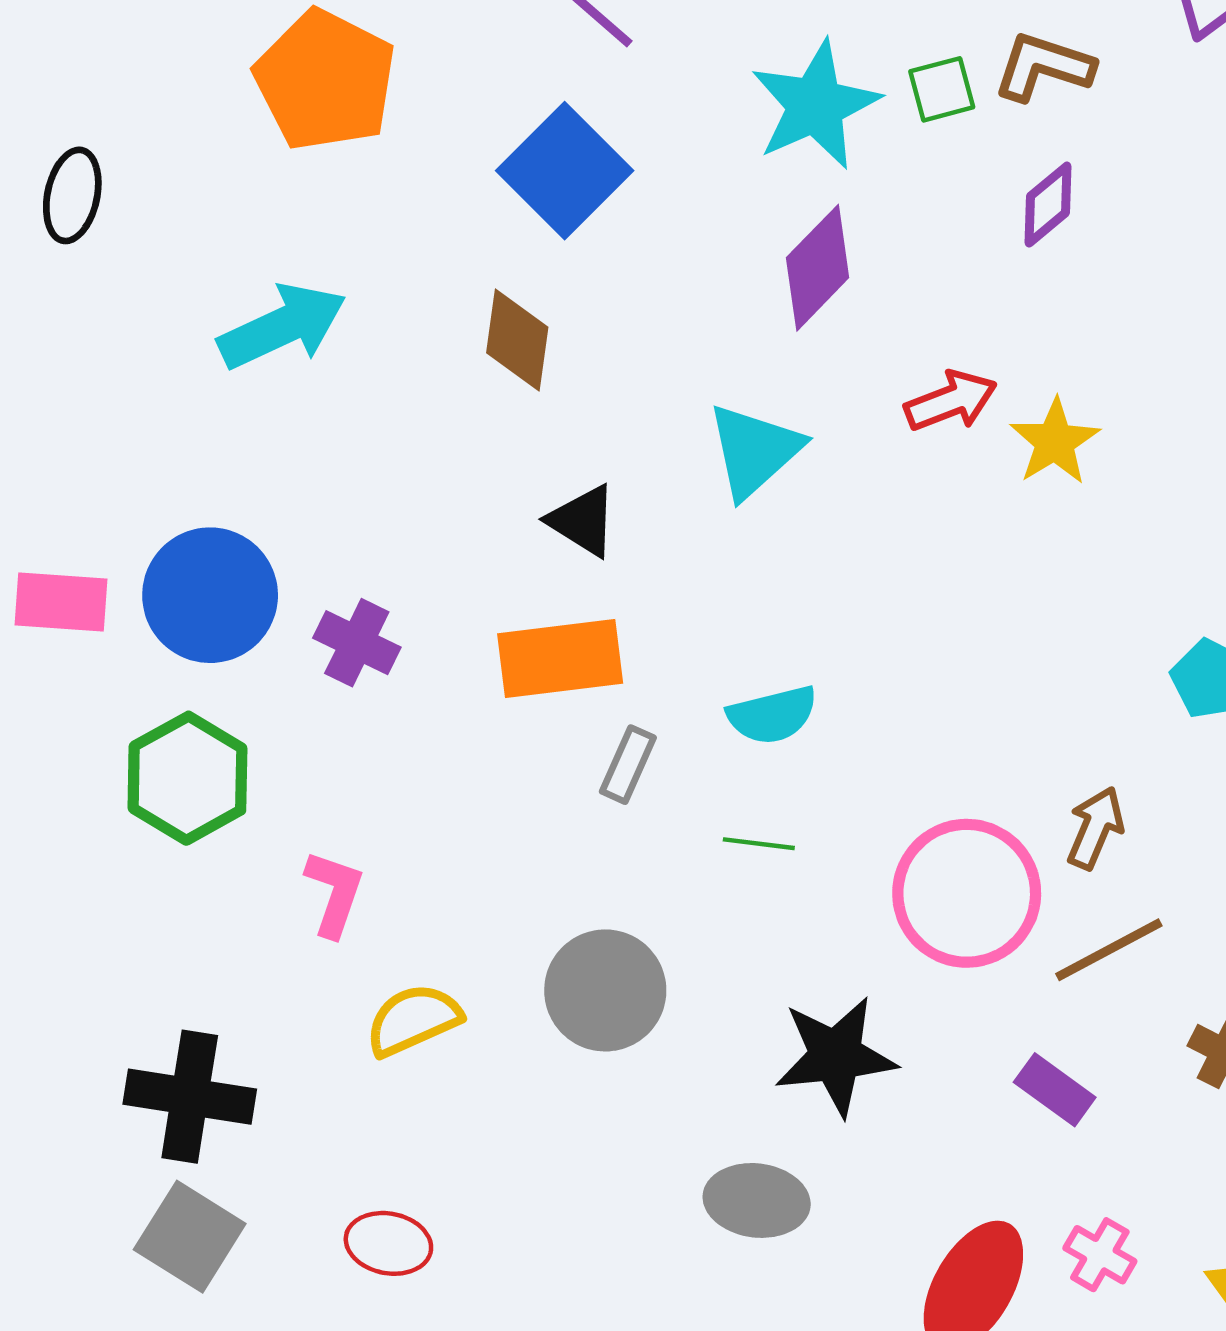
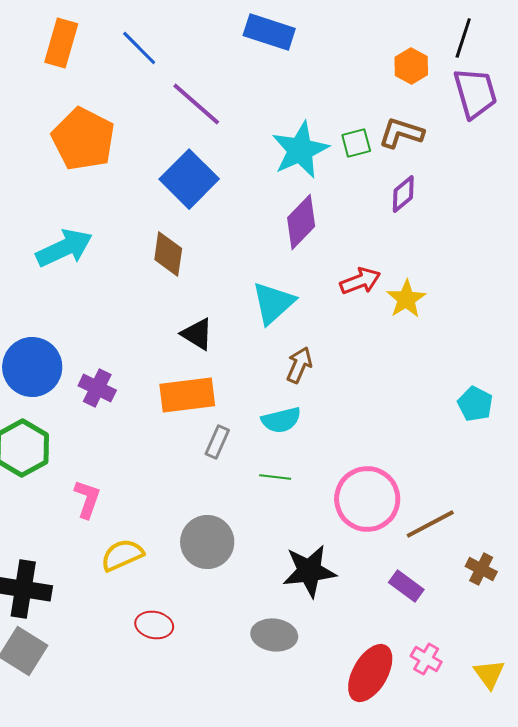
brown arrow: (1095, 828) -> (299, 365), moved
red ellipse: (388, 1243) -> (154, 625), moved

